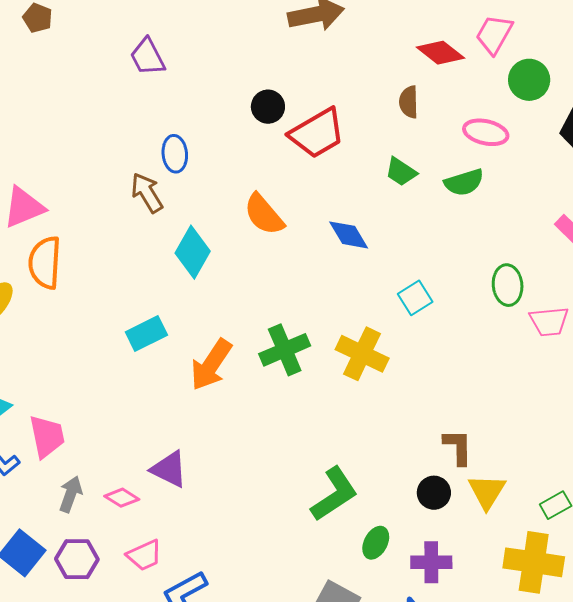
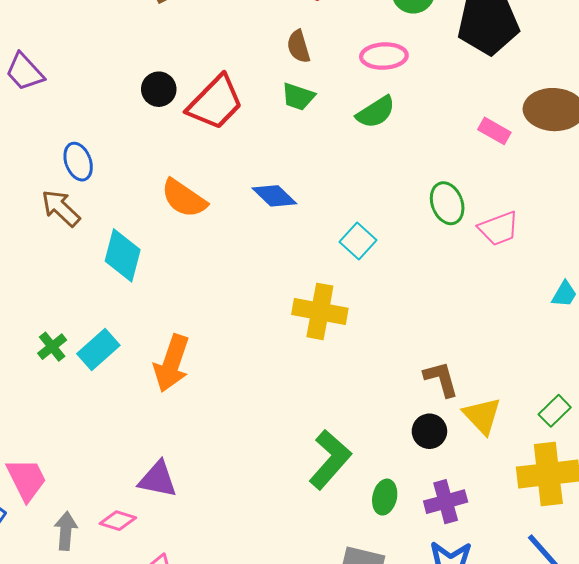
green trapezoid: (401, 172) -> (298, 97), moved
green cross: (285, 350) -> (52, 347), moved, size x0.6

